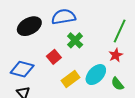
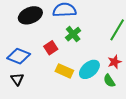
red star: (116, 55) -> (115, 62), moved
yellow rectangle: (70, 79) -> (64, 71), turned 54

